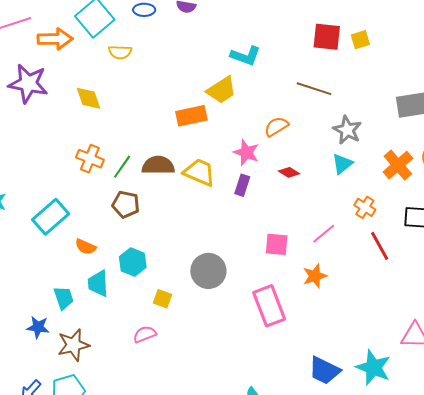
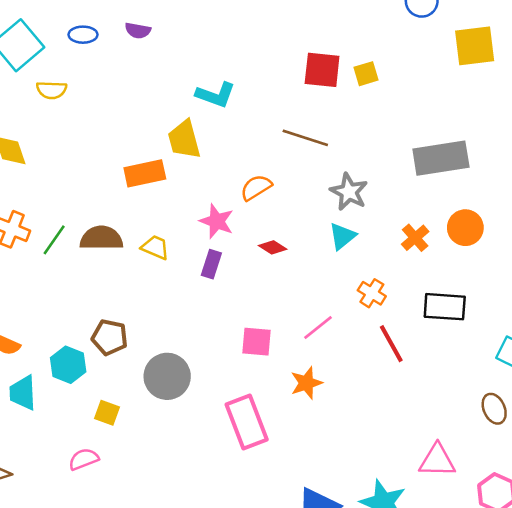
yellow trapezoid: (221, 90) -> (184, 140), turned 108
orange cross: (398, 165) -> (415, 238), size x0.7
yellow trapezoid: (199, 172) -> (155, 247), size x0.7
brown pentagon: (126, 205) -> (110, 337), moved

